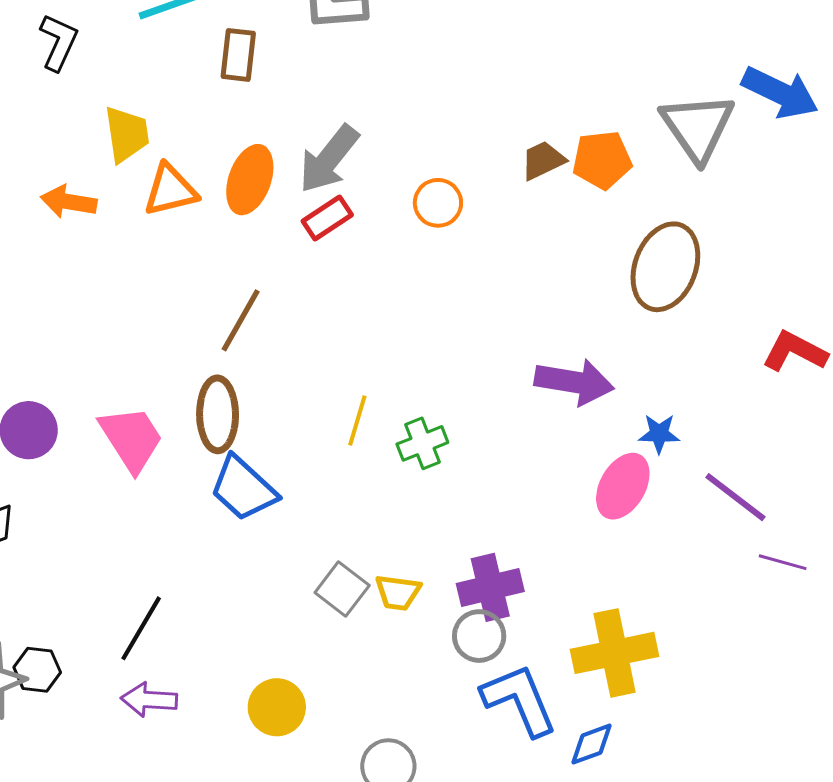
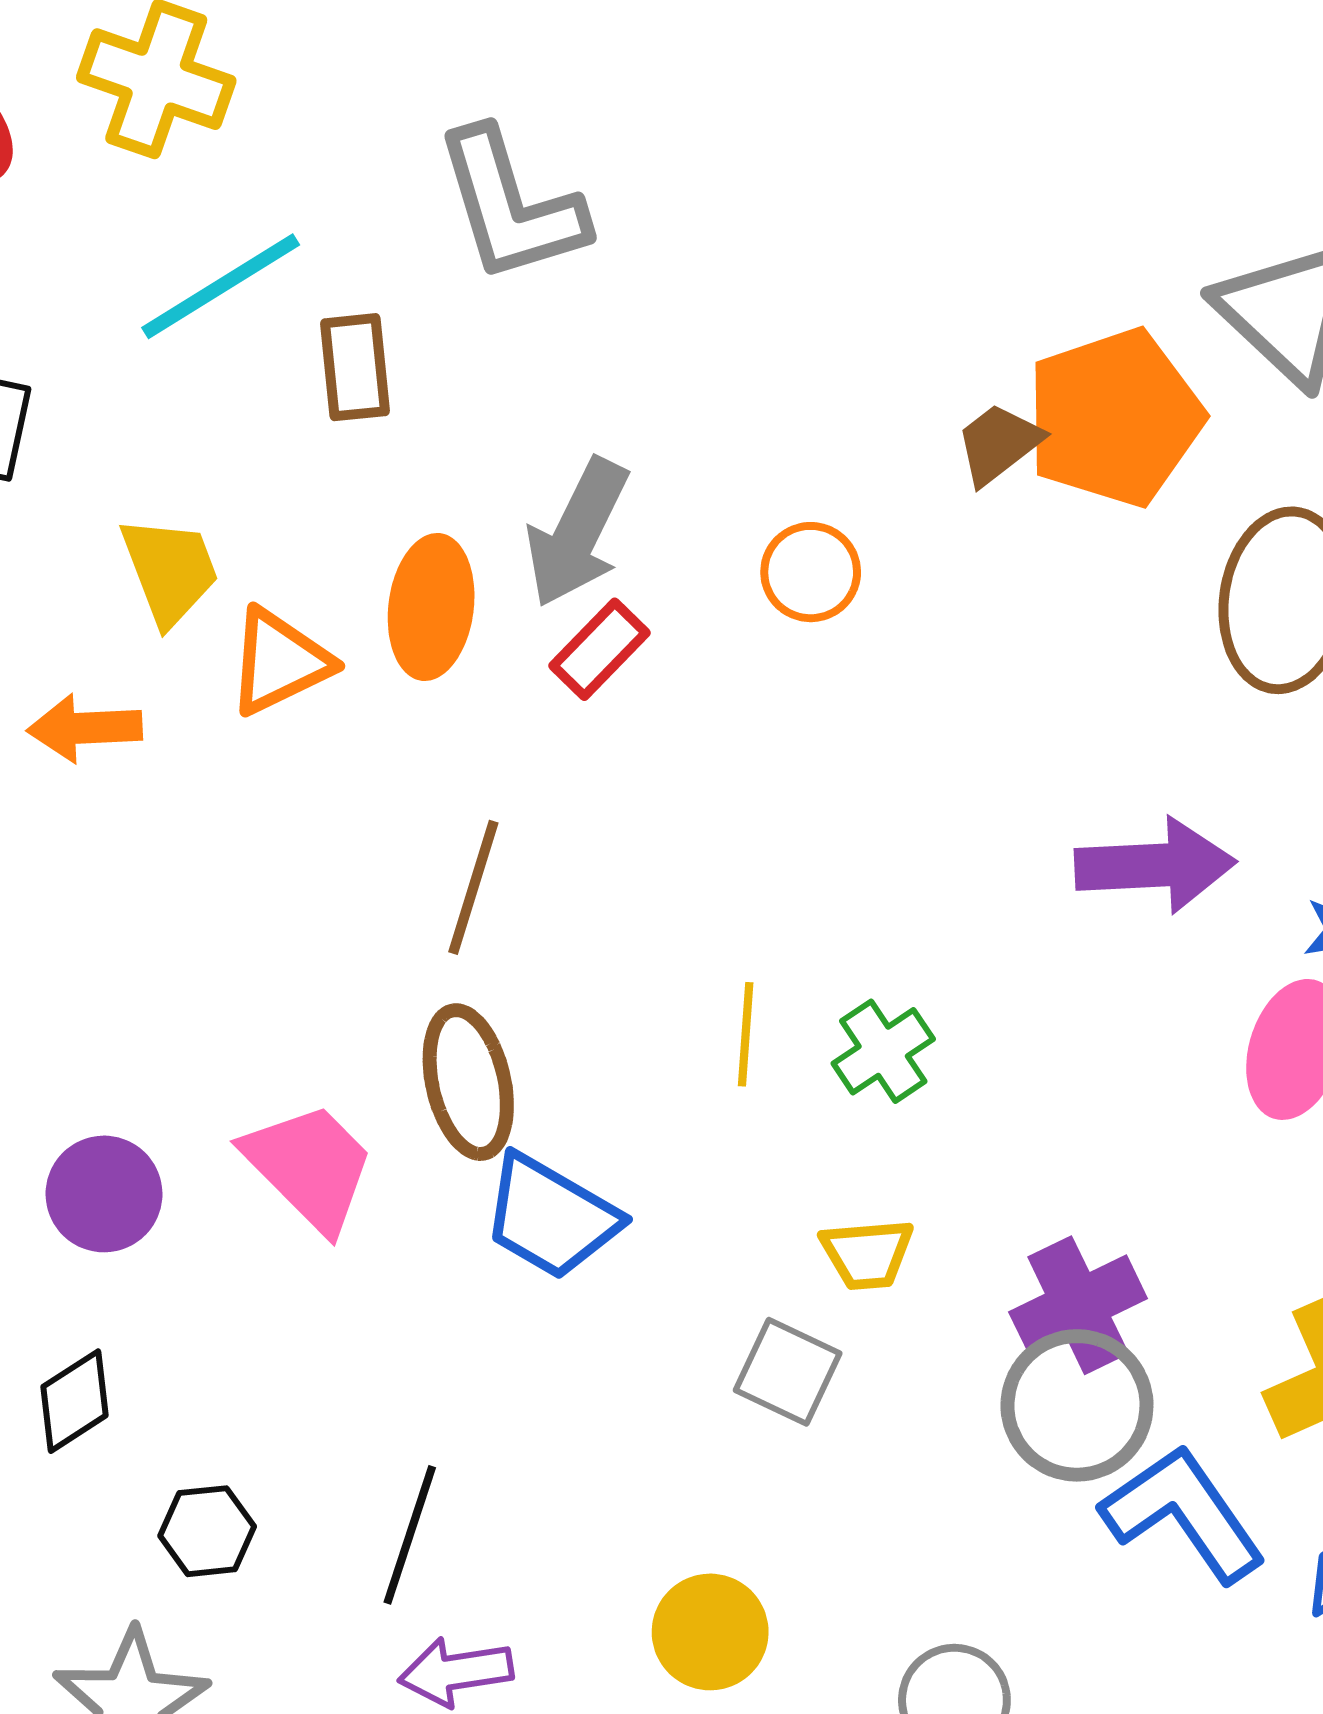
orange pentagon: (602, 160) -> (1114, 418), size x1.5
yellow trapezoid: (398, 592) -> (867, 1254), moved
gray circle: (479, 636) -> (1077, 1405), size x1.4
black hexagon: (37, 670) -> (207, 1531), moved

